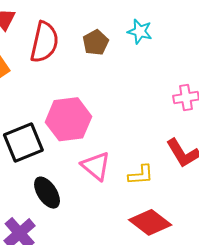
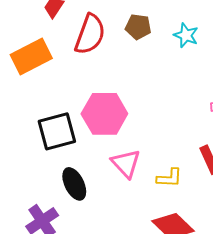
brown pentagon: (96, 43) -> (138, 27), moved, turned 30

